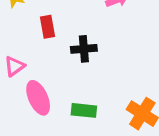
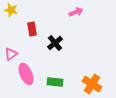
black cross: (84, 49) -> (55, 43), turned -35

